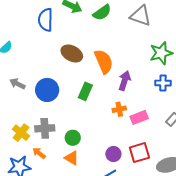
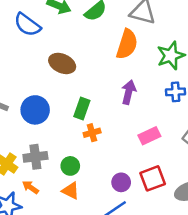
blue semicircle: (46, 20) -> (27, 25), turned -50
orange semicircle: (104, 62) -> (127, 44), moved, turned 45
orange cross: (119, 109) -> (92, 133), moved

